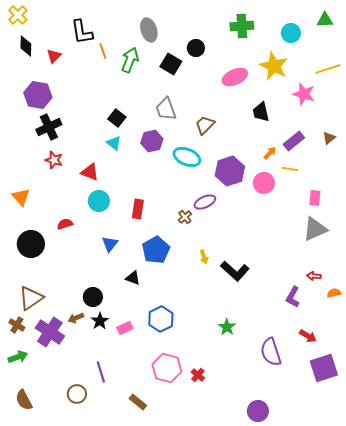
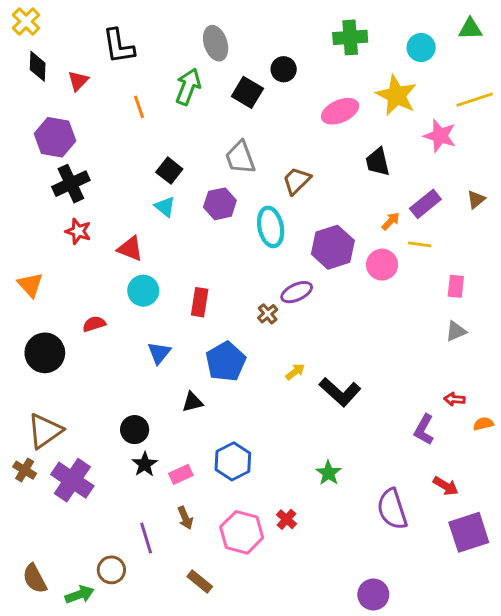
orange line: (103, 51) -> (139, 107), moved
cyan ellipse: (187, 157) -> (271, 227), turned 56
gray triangle: (315, 229) -> (456, 331), size x0.6
yellow arrow: (204, 257) -> (295, 372), turned -112
black triangle: (133, 278) -> (192, 402), turned -35
brown arrow: (76, 318) -> (185, 518), moved, turned -91
green arrow: (18, 357) -> (80, 595), moved
red cross: (198, 375) -> (287, 519), moved

